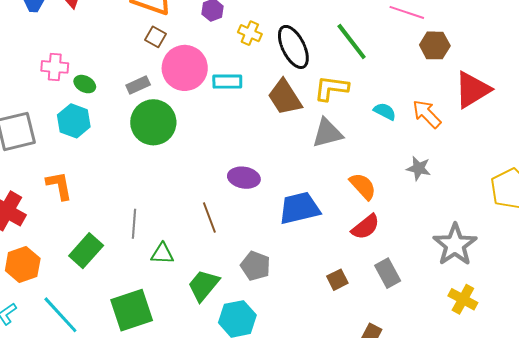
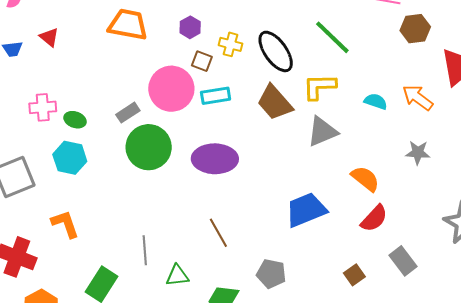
brown square: (156, 37) -> (202, 61), moved
purple ellipse: (244, 178) -> (215, 159), moved, size x1.4

